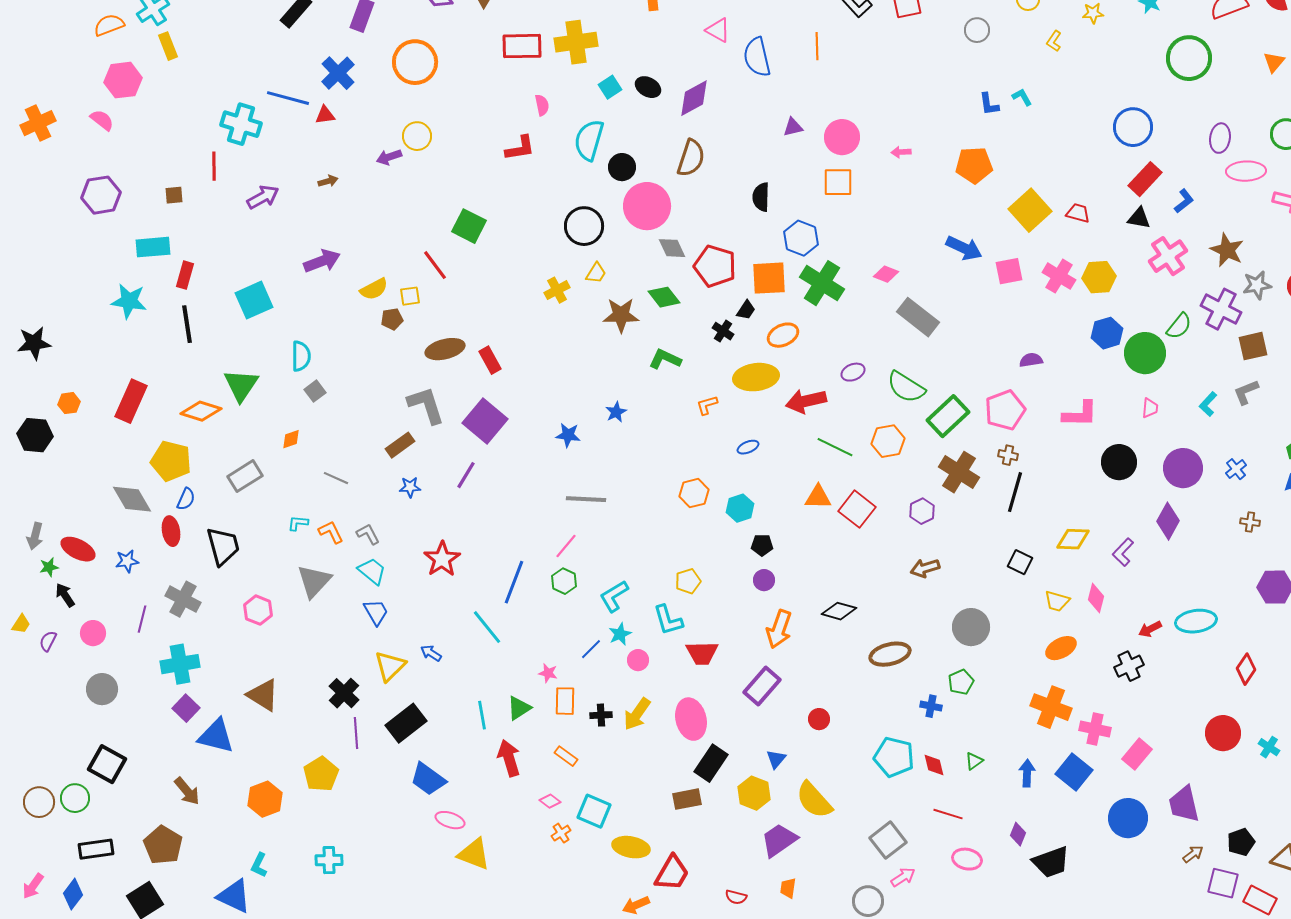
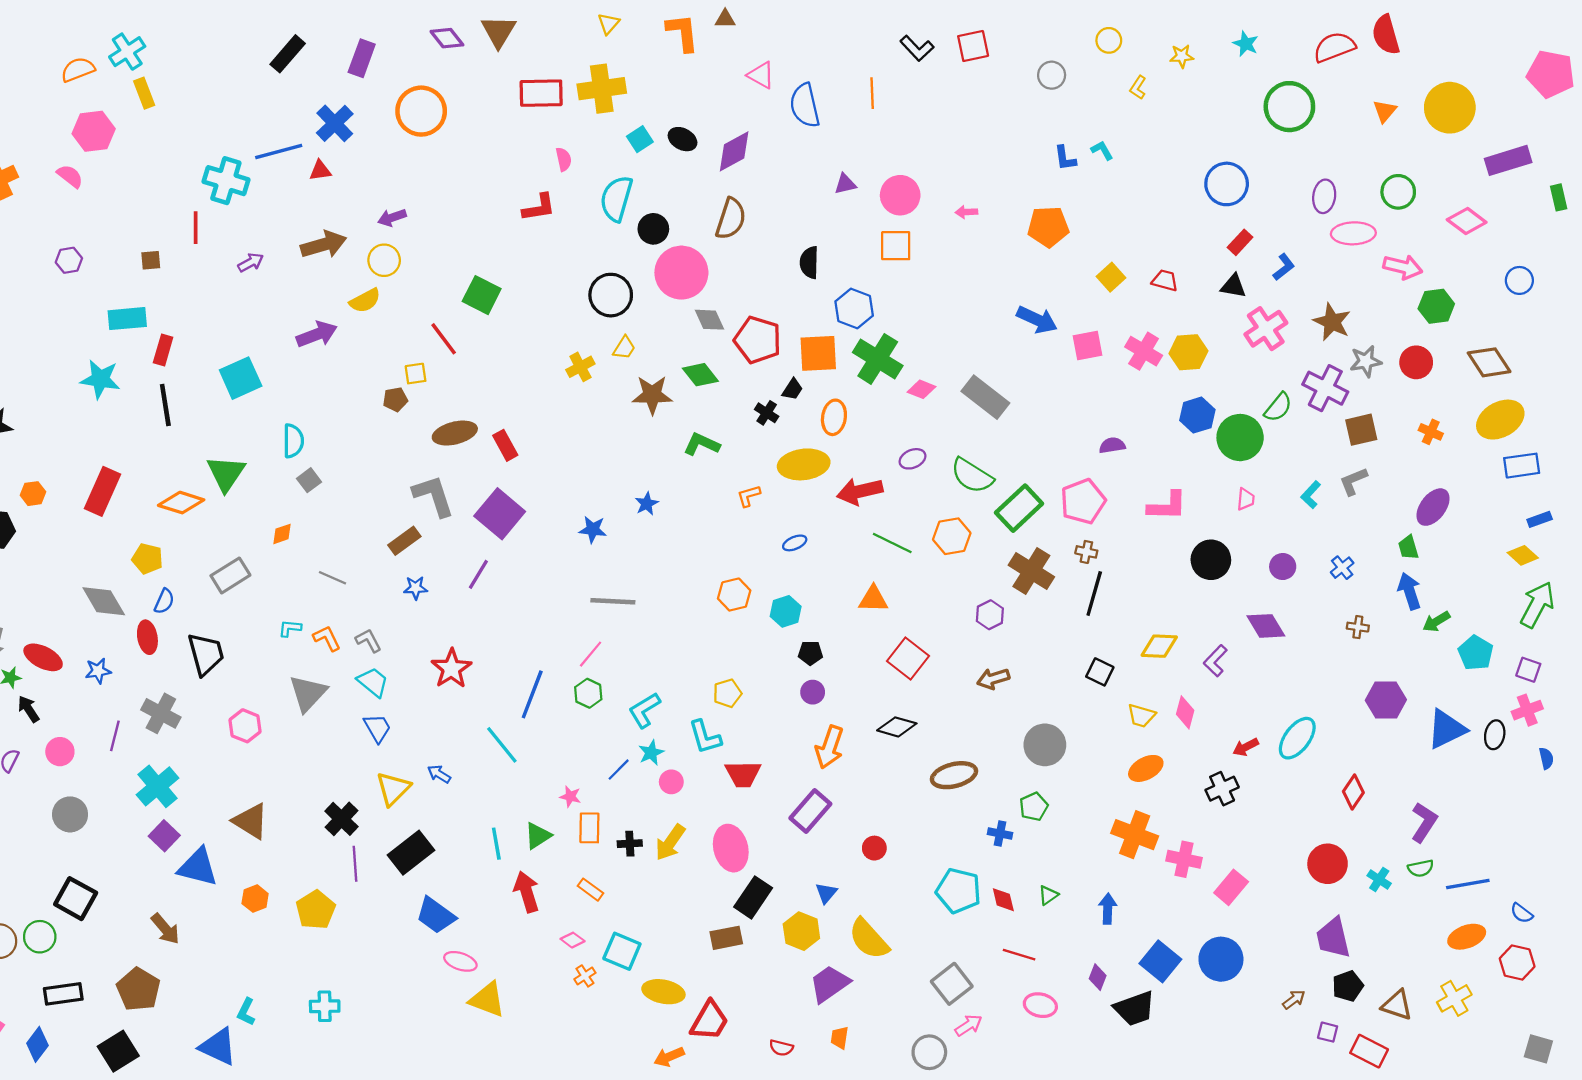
blue line: (288, 98) -> (279, 151), turned -30
yellow circle: (417, 136) -> (384, 260), moved
red rectangle: (1145, 179) -> (1240, 242), size x0.7
brown arrow: (328, 181) -> (324, 245), size x2.0
purple hexagon: (101, 195) -> (69, 260), size x0.6
purple arrow: (263, 197) -> (251, 263), size x0.7
yellow square: (1030, 210) -> (1111, 277), size x0.6
pink diamond: (886, 274) -> (921, 389), moved
yellow semicircle: (374, 289) -> (365, 301), moved
orange ellipse: (783, 335) -> (834, 417), turned -56
yellow pentagon: (171, 461) -> (147, 559), size x0.7
purple circle: (1183, 468) -> (1283, 567), size x0.6
red square: (857, 509) -> (908, 658), moved
purple diamond: (1168, 521) -> (1266, 626), turned -60
cyan ellipse: (1196, 621) -> (1297, 738), turned -45
cyan cross: (180, 664) -> (158, 786), turned -30
blue square: (1074, 772) -> (1160, 961), moved
orange hexagon: (265, 799) -> (255, 899), moved, size x0.7
purple trapezoid: (1184, 804) -> (1333, 938), moved
purple square: (1223, 883) -> (1328, 1032), size x0.6

